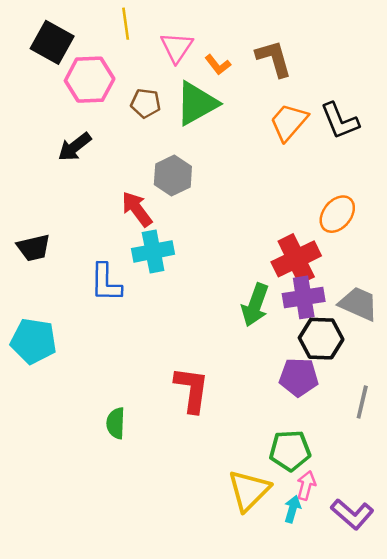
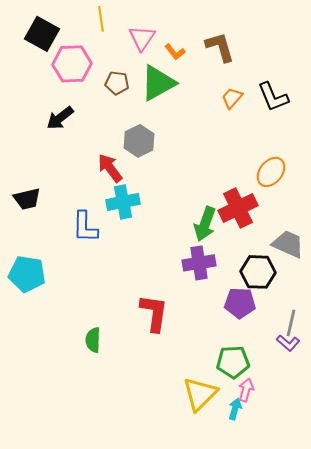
orange trapezoid: (289, 122) -> (232, 98), size x0.7
purple cross: (304, 297) -> (199, 263), moved
green arrow: (255, 305) -> (205, 224), moved
purple L-shape: (352, 514) -> (288, 343), moved, size x0.7

